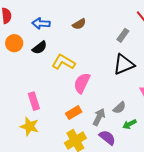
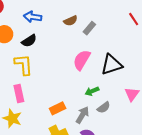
gray rectangle: (123, 35) -> (89, 28), moved
yellow L-shape: (63, 62) -> (24, 65), moved, turned 50
pink semicircle: (82, 83) -> (82, 60), moved
green arrow: (130, 124) -> (92, 91), moved

